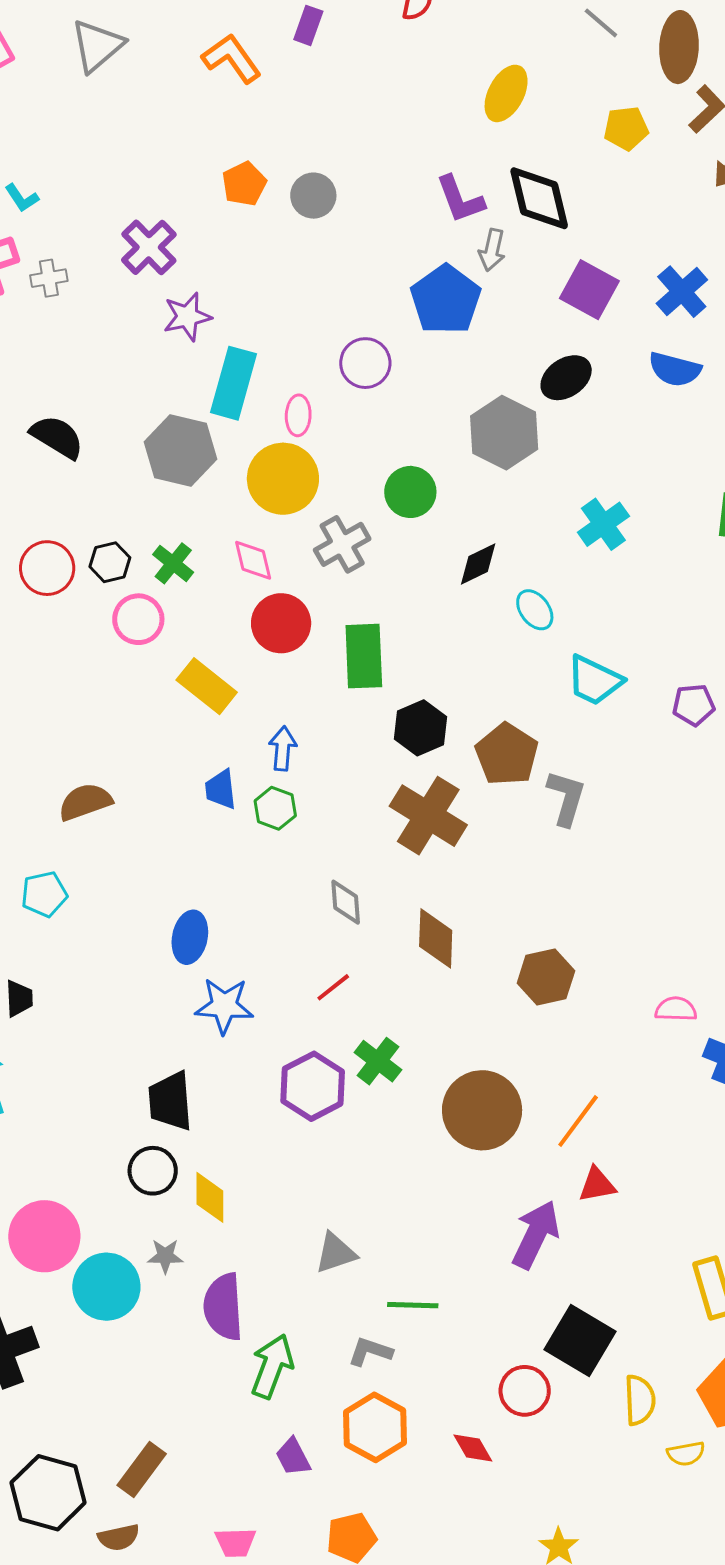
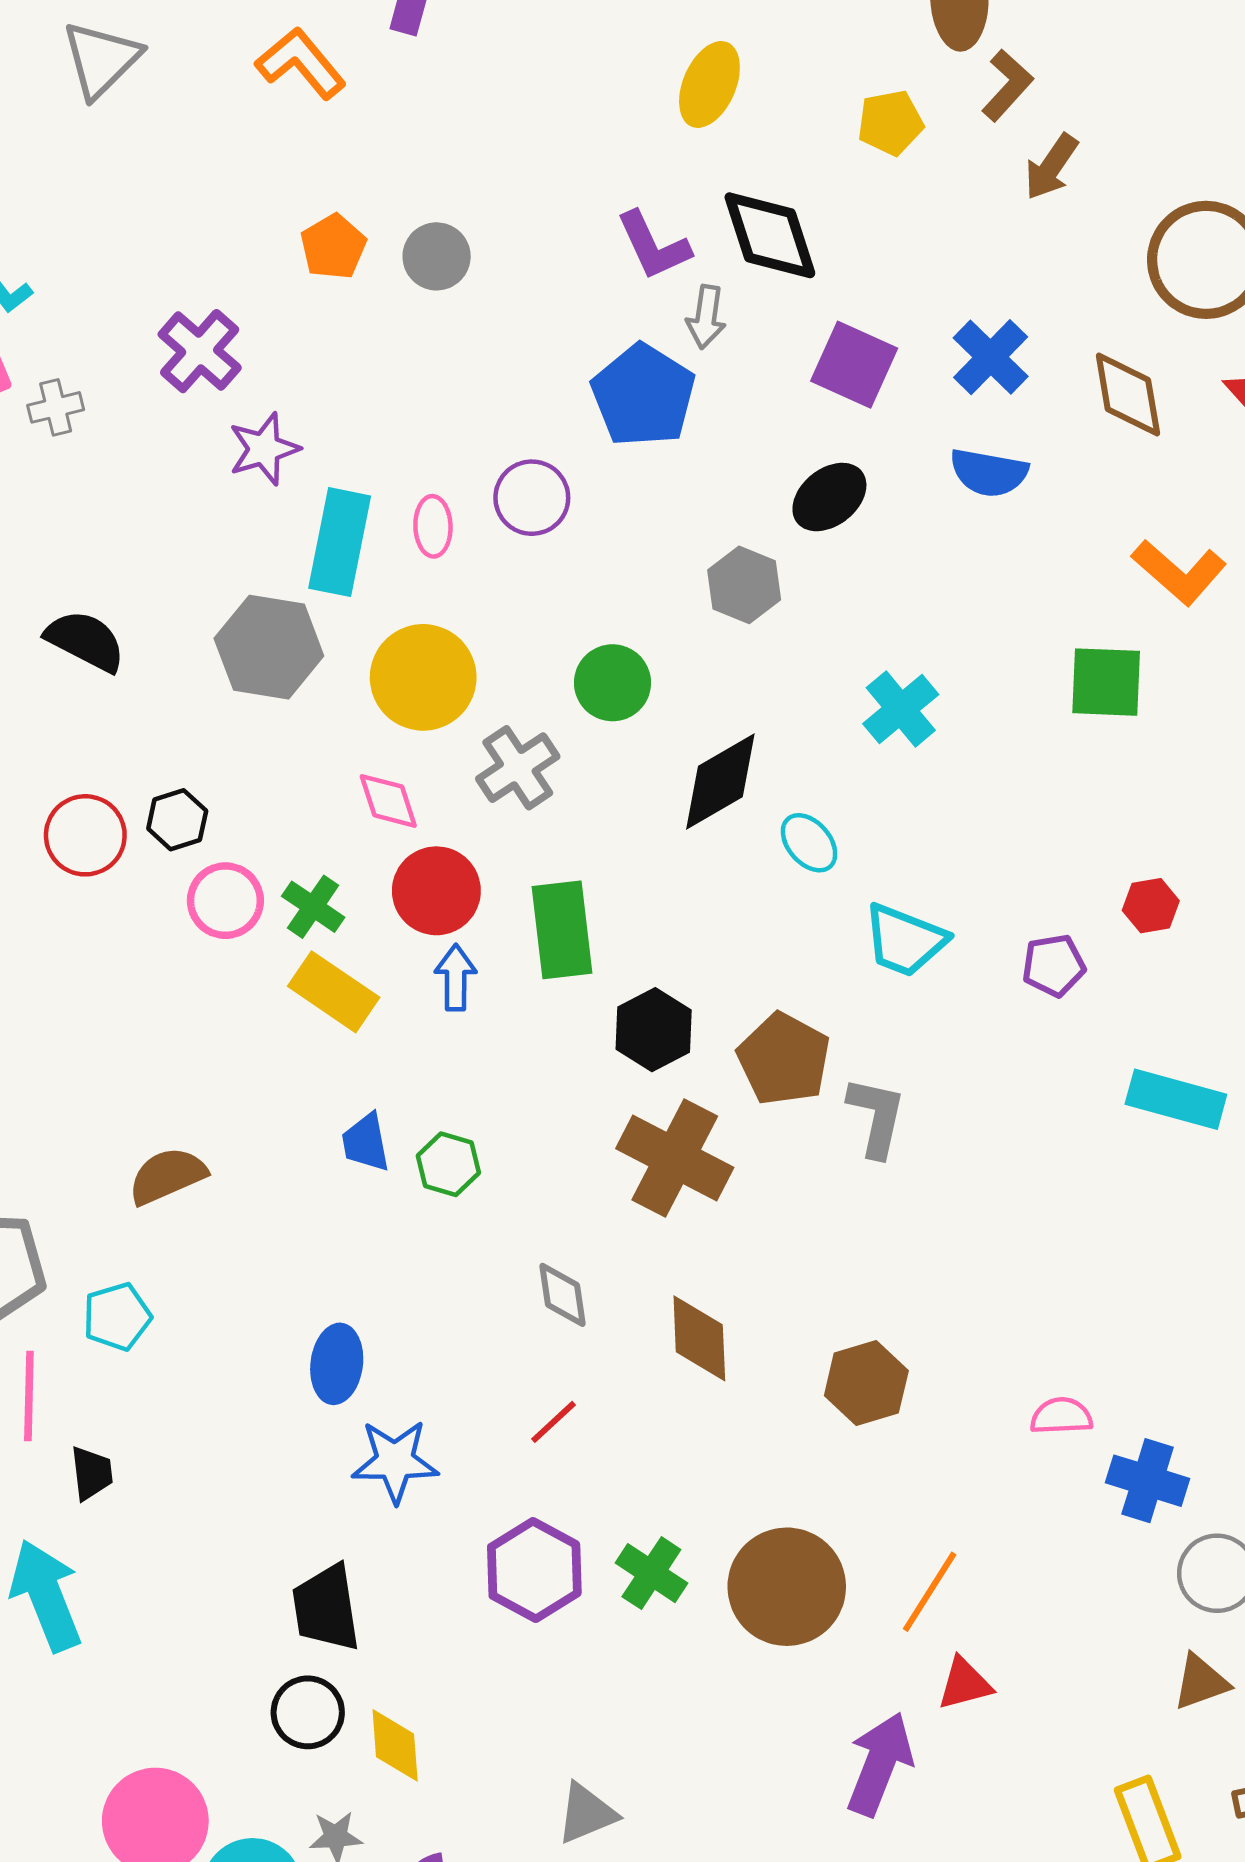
pink ellipse: (298, 415) -> (433, 526), moved
gray hexagon: (504, 433) -> (744, 585), size x0.7
green cross: (173, 563) -> (313, 907), moved
black diamond: (478, 564) -> (720, 782), size x1.5
blue arrow: (283, 749) -> (456, 978), moved
green cross: (378, 1061) -> (651, 1573), moved

